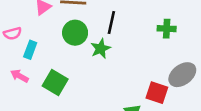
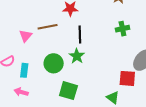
green circle: (75, 33) -> (54, 63), moved
green square: (55, 82) -> (68, 91), moved

